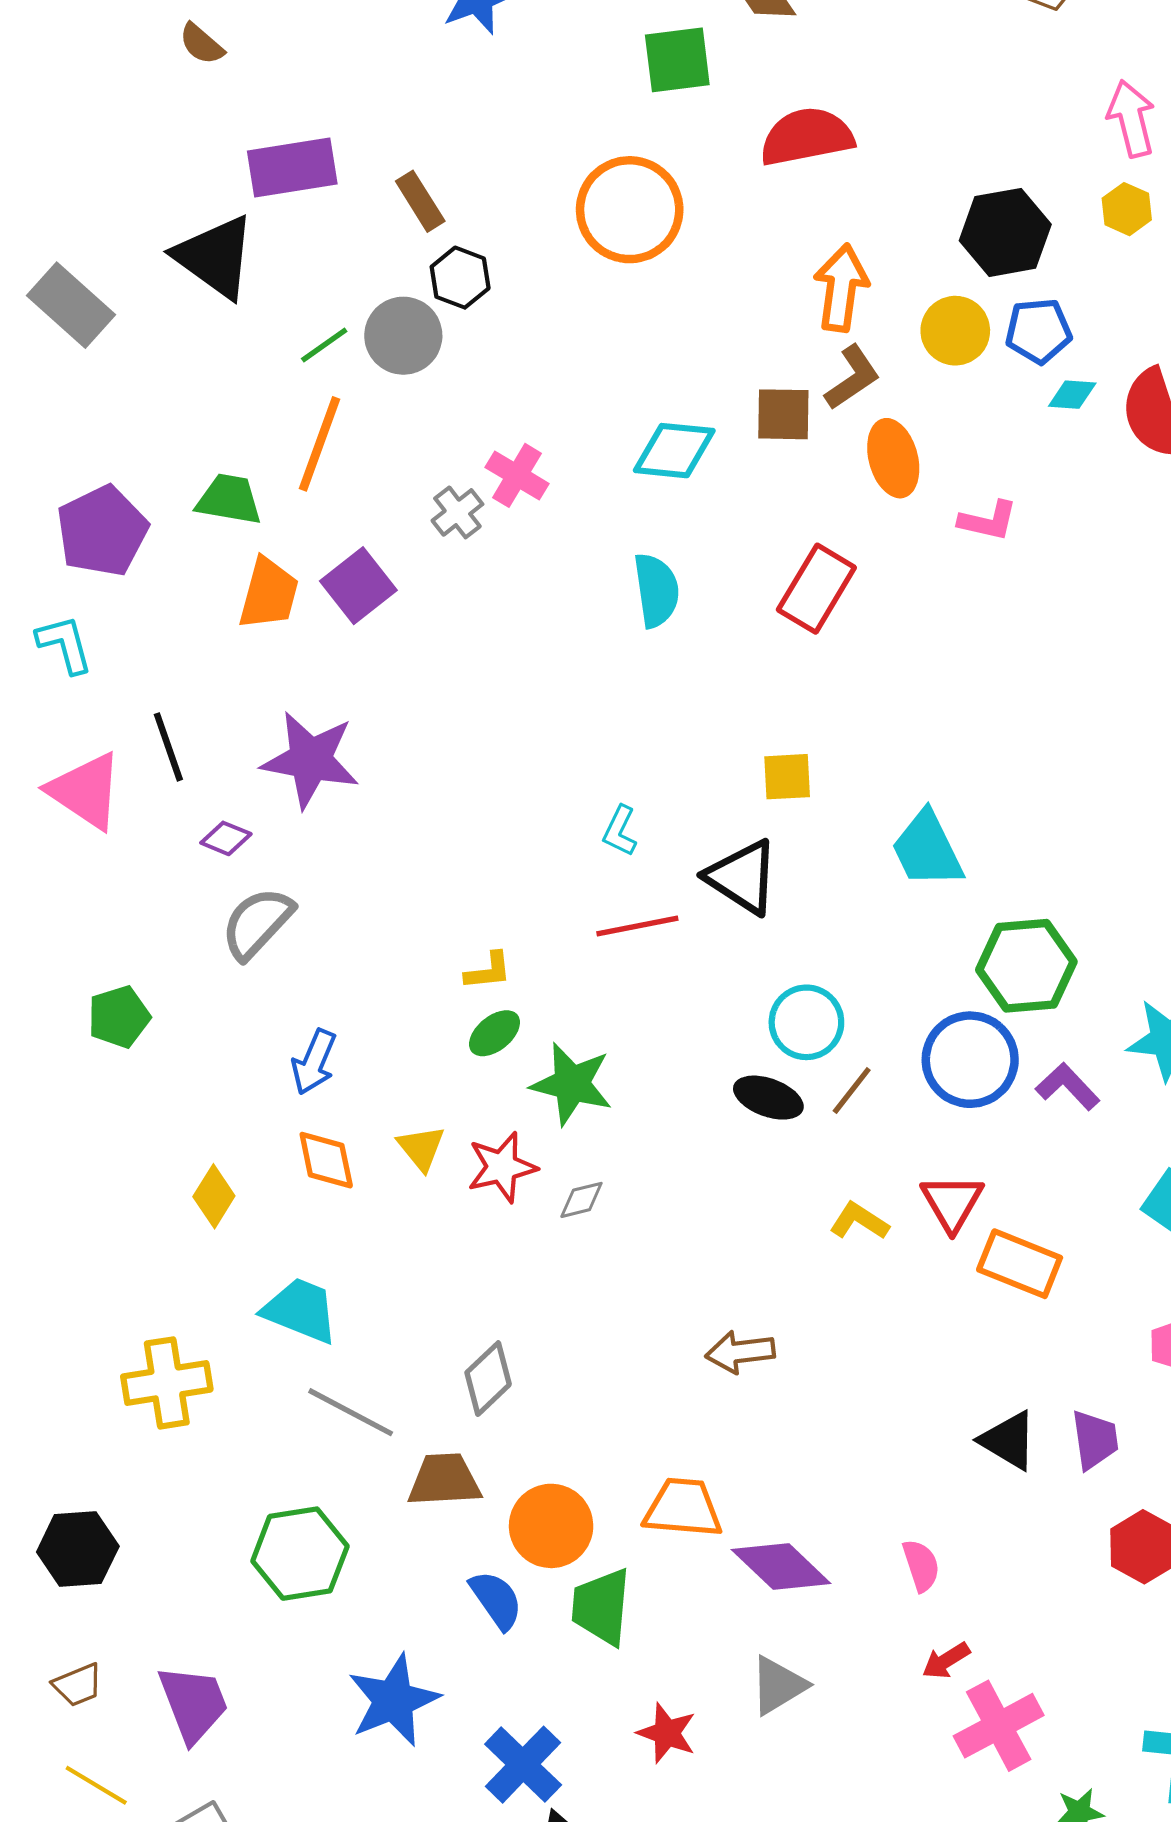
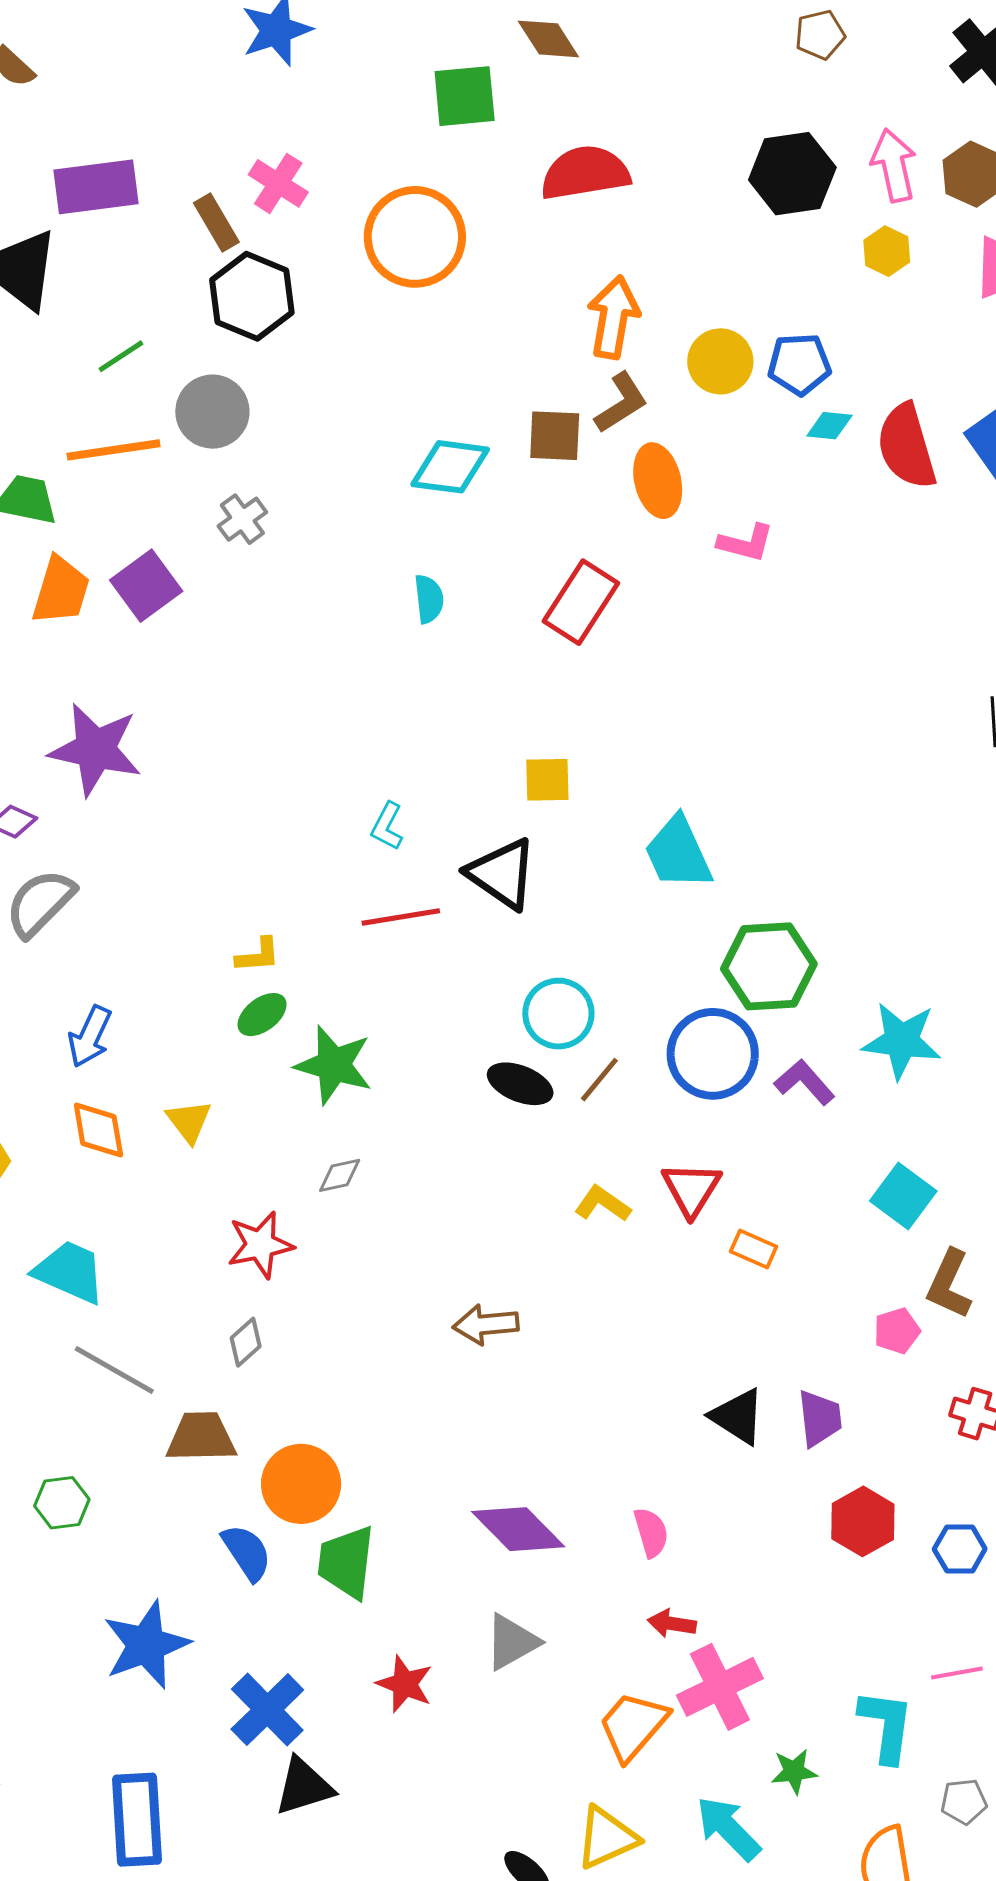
black hexagon: (1005, 232) -> (792, 174), moved
black hexagon: (460, 278) -> (252, 296), size x1.5
gray circle: (403, 336) -> (212, 412), moved
orange line: (319, 444) -> (114, 450), turned 60
pink cross: (517, 475) -> (278, 183), moved
cyan semicircle: (656, 590) -> (429, 599), size x0.7
red star: (502, 1167) -> (260, 1245), moved
orange rectangle: (1020, 1264) -> (754, 1249), size x0.6
gray diamond: (488, 1379) -> (246, 1342), size x0.7
orange trapezoid: (683, 1508) -> (633, 1726), moved, turned -56
green hexagon: (300, 1554) -> (62, 1503), size x0.6
red arrow: (946, 1661) -> (672, 1624), turned 39

